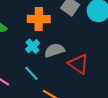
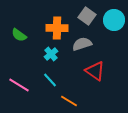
gray semicircle: (54, 50) -> (82, 44), moved

